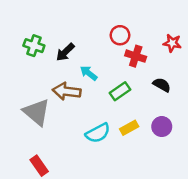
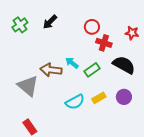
green cross: (34, 46) -> (20, 25), moved, turned 35
black arrow: (65, 52) -> (50, 22), moved
cyan arrow: (89, 73) -> (72, 63), moved
black semicircle: (162, 85) -> (124, 65), size x1.6

